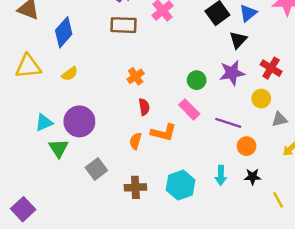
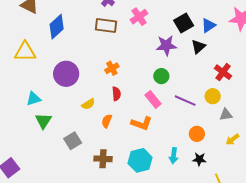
purple star: (232, 73) -> (166, 45), moved
yellow semicircle: (70, 74) -> (88, 104), moved
purple circle: (79, 121) -> (66, 74), moved
purple line: (228, 123) -> (185, 101), moved
orange L-shape: (164, 133) -> (142, 123), moved

